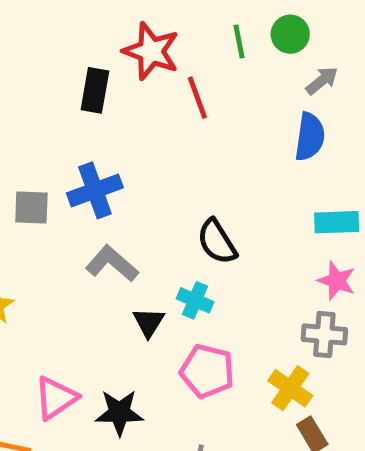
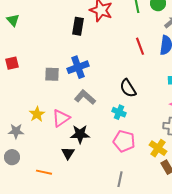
red line: (197, 98) -> (140, 46), moved
black triangle: (149, 322) -> (68, 153), moved
pink triangle: (56, 398) -> (61, 118), moved
black star: (119, 413) -> (80, 134), moved

